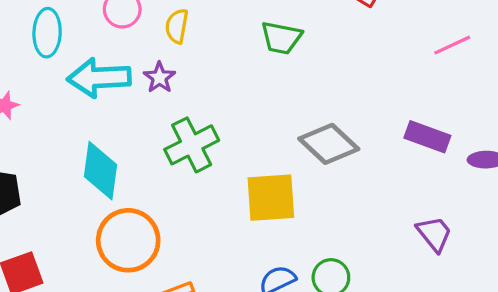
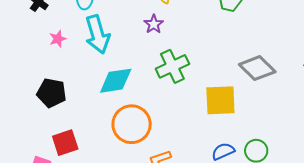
cyan arrow: (99, 78) -> (97, 34), moved, turned -105
cyan diamond: (101, 171) -> (116, 81), turned 72

